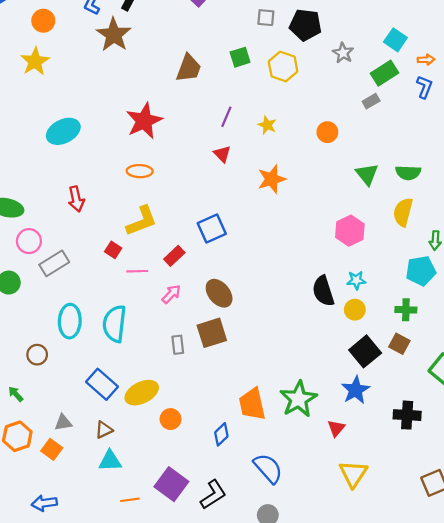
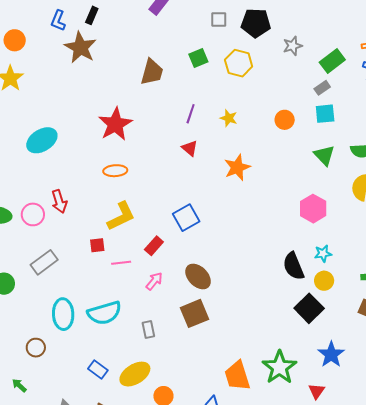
cyan square: (395, 40) -> (325, 114), moved, turned -35
gray star: (343, 53) -> (293, 46), turned 30
pink circle: (29, 241) -> (33, 214), moved
red square: (113, 250) -> (97, 245), turned -35
cyan semicircle: (114, 324) -> (104, 313), turned -108
gray rectangle: (178, 345) -> (148, 330), moved
black square: (365, 351) -> (309, 308), moved
blue rectangle: (102, 384) -> (98, 370), size x0.7

